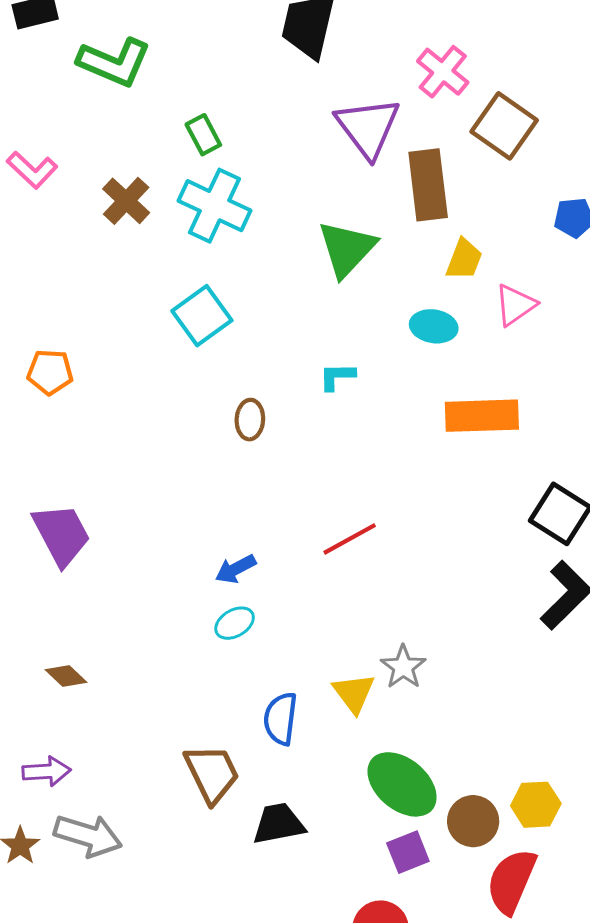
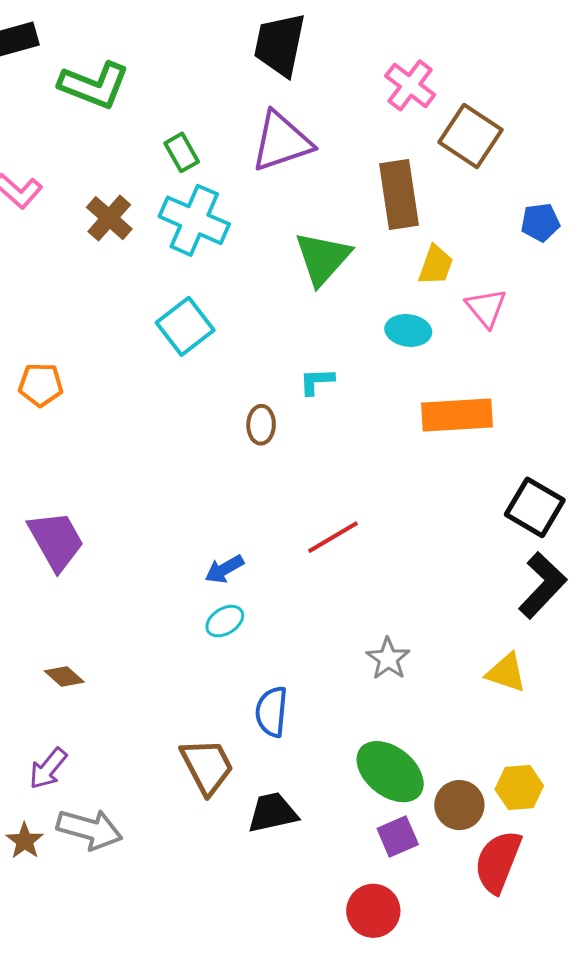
purple triangle: (368, 127) -> (282, 142), moved, turned 50
pink triangle: (515, 305) -> (486, 308), turned -33
brown ellipse: (250, 420) -> (261, 425), moved
yellow triangle: (354, 693) -> (506, 673), moved, turned -33
purple arrow: (47, 771) -> (48, 769), turned 135

